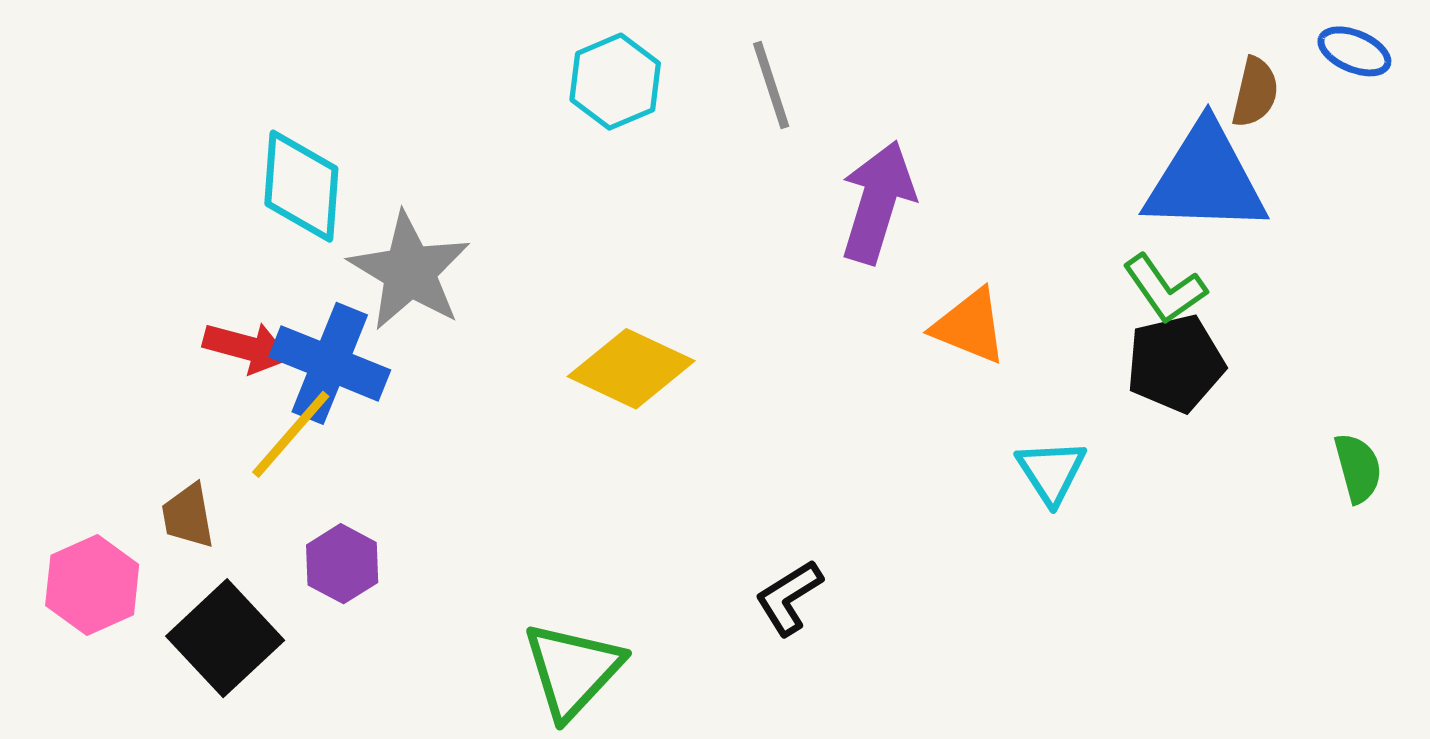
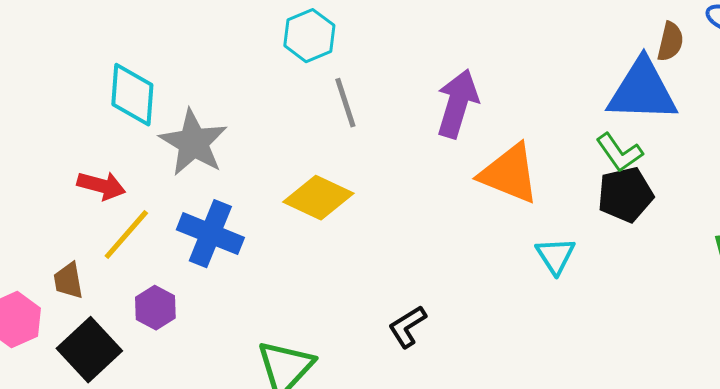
gray line: (771, 85) -> (345, 103), moved
orange triangle: (970, 326) -> (509, 174), size x1.4
blue cross: (330, 363) -> (210, 234), moved

